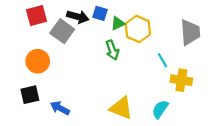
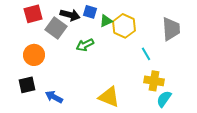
green arrow: (112, 50) -> (85, 45), moved, turned 84
yellow cross: (181, 80) -> (154, 81), moved
cyan semicircle: (160, 109) -> (164, 99), moved

